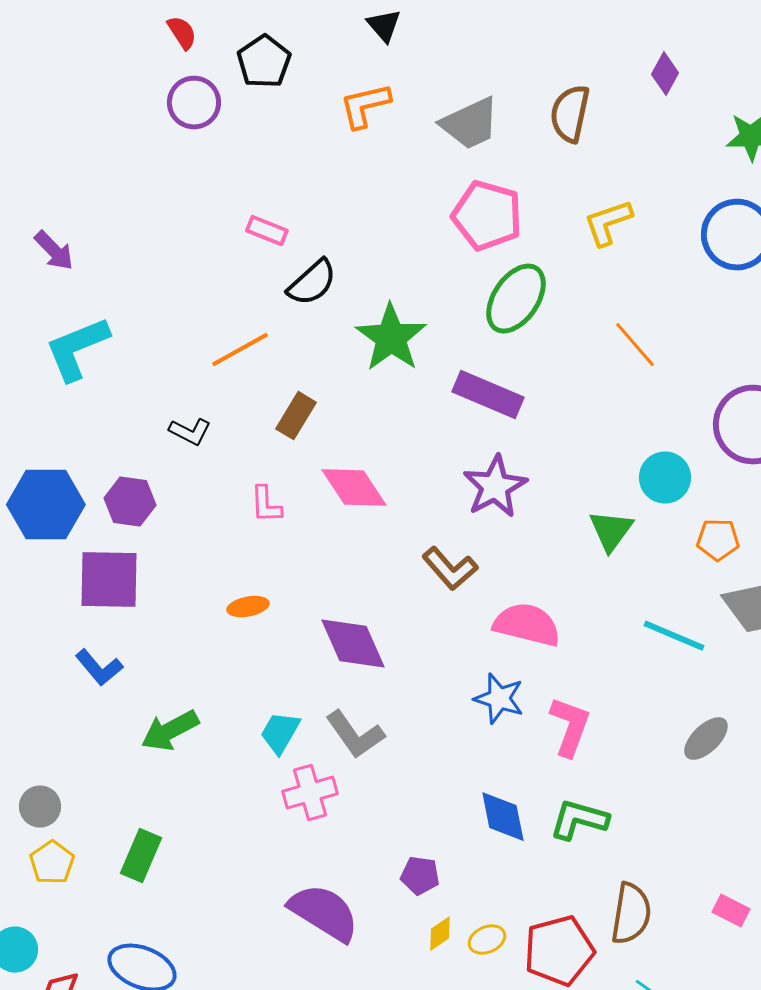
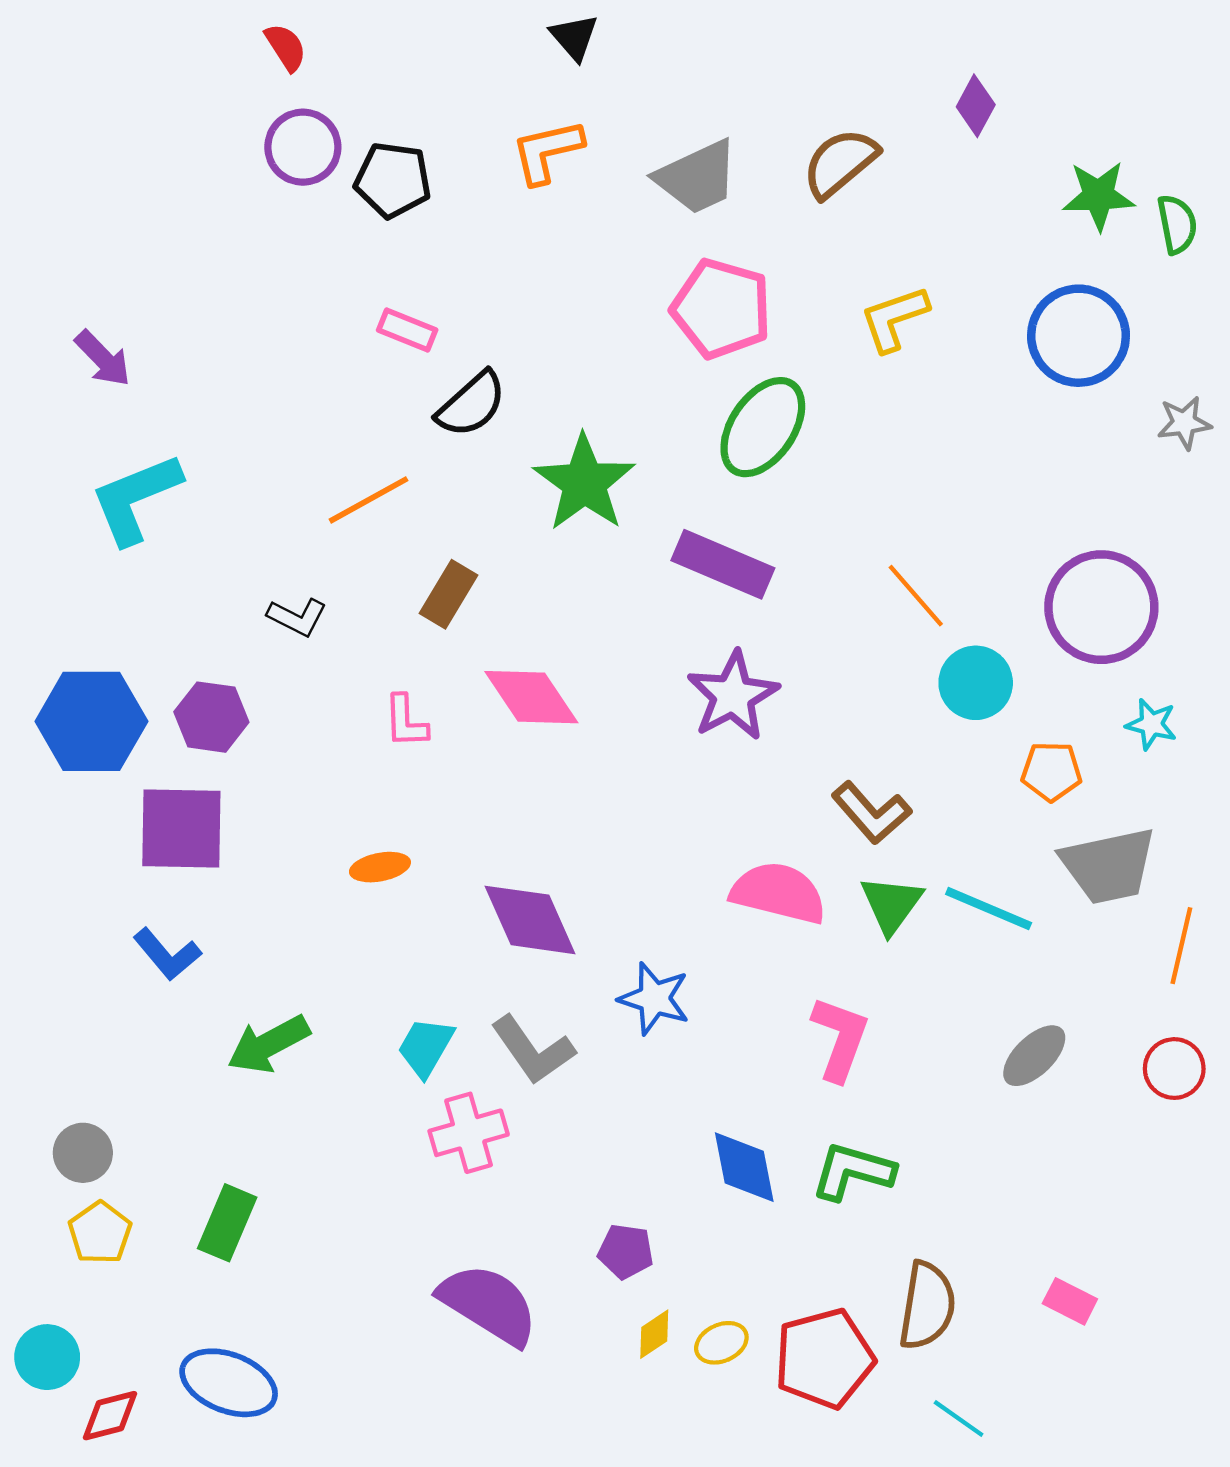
black pentagon: (264, 62) -> (393, 180), moved, turned -30
brown semicircle: (570, 114) -> (840, 163), turned 38
orange line: (635, 345) -> (916, 596), moved
green triangle: (611, 531) -> (891, 904), moved
brown L-shape: (450, 569) -> (871, 813), moved
blue star: (499, 699) -> (654, 999), moved

